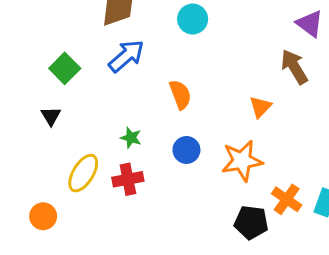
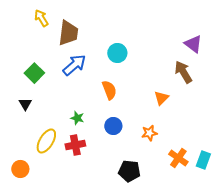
cyan circle: (193, 19) -> (117, 53), moved
orange star: (242, 161) -> (149, 133), size x0.6
black pentagon: (251, 222) -> (129, 171), moved

